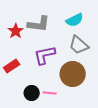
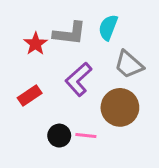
cyan semicircle: (75, 20) -> (108, 27), moved, turned 138
purple L-shape: (45, 55) -> (78, 79), turned -30

